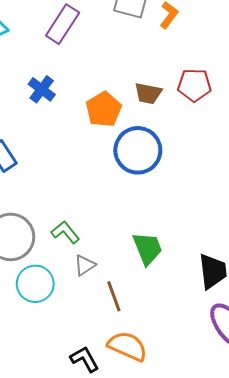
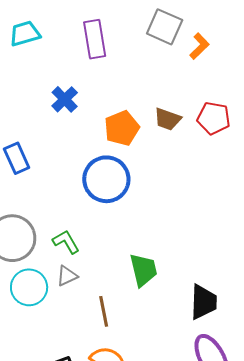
purple rectangle: (63, 24) -> (95, 39), turned -51
blue circle: (138, 150) -> (106, 179), moved
gray triangle: (85, 265) -> (67, 276), moved

